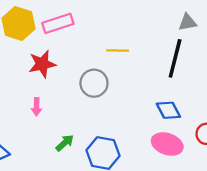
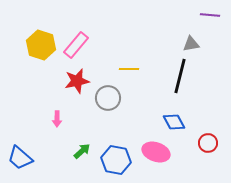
pink rectangle: (58, 23) -> (76, 45), turned -32
red star: (42, 64) -> (77, 81), moved
pink ellipse: (167, 144) -> (156, 152), moved

